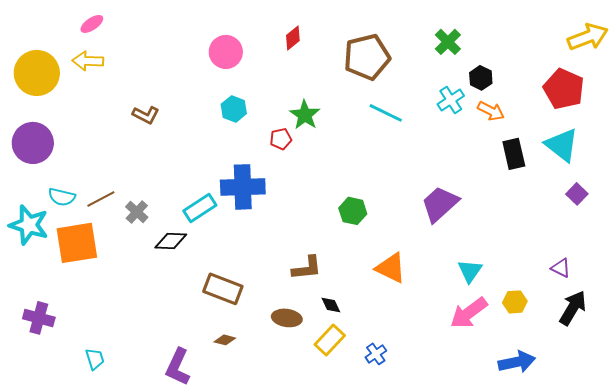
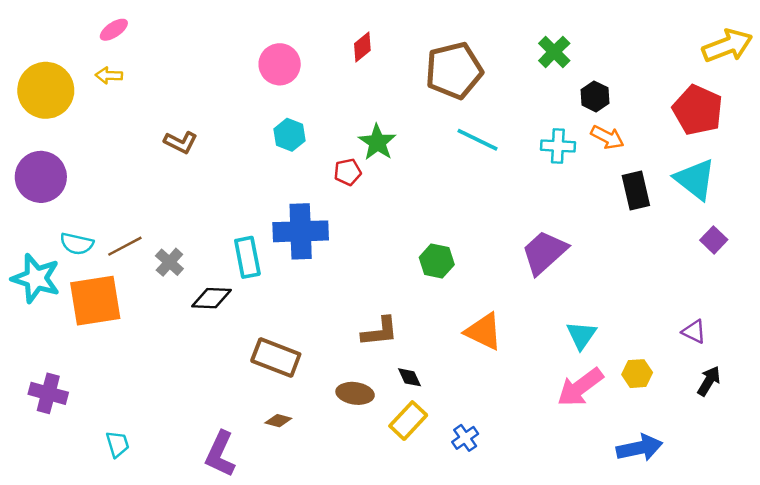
yellow arrow: (88, 61) -> (109, 75), size x0.7
cyan cross: (451, 100) -> (558, 146), moved, turned 36
cyan rectangle: (200, 208) -> (247, 257), turned -68
black arrow: (573, 308) -> (709, 381), size x0.7

